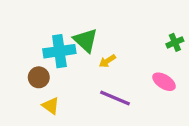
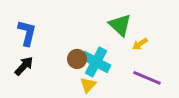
cyan cross: (59, 51) -> (96, 62), moved, turned 36
yellow triangle: (51, 106) -> (88, 85), turned 36

